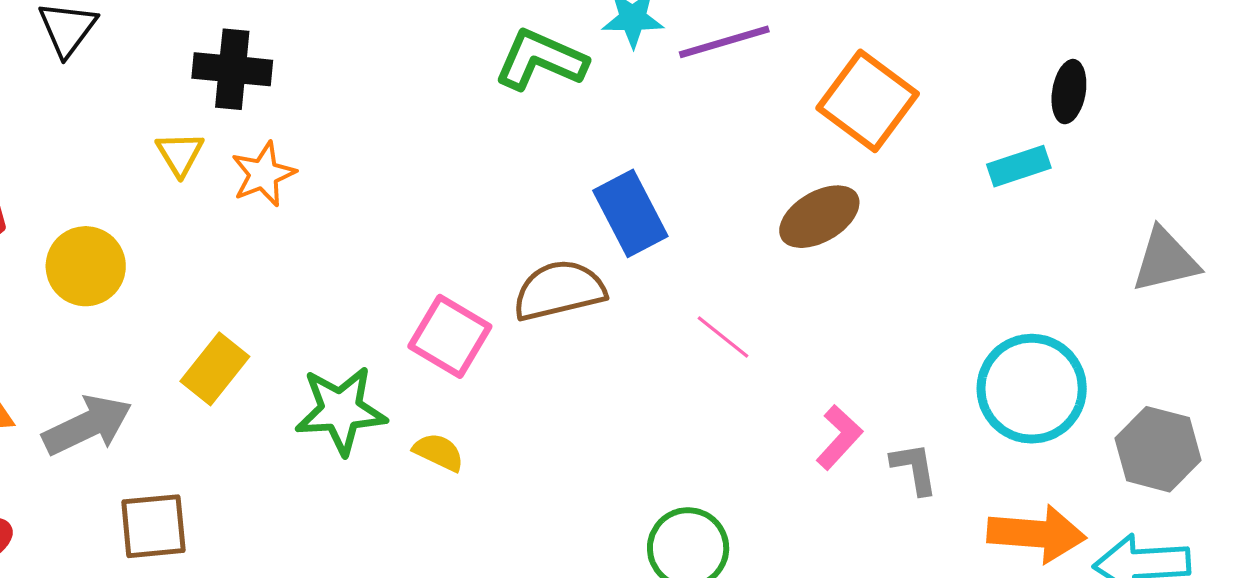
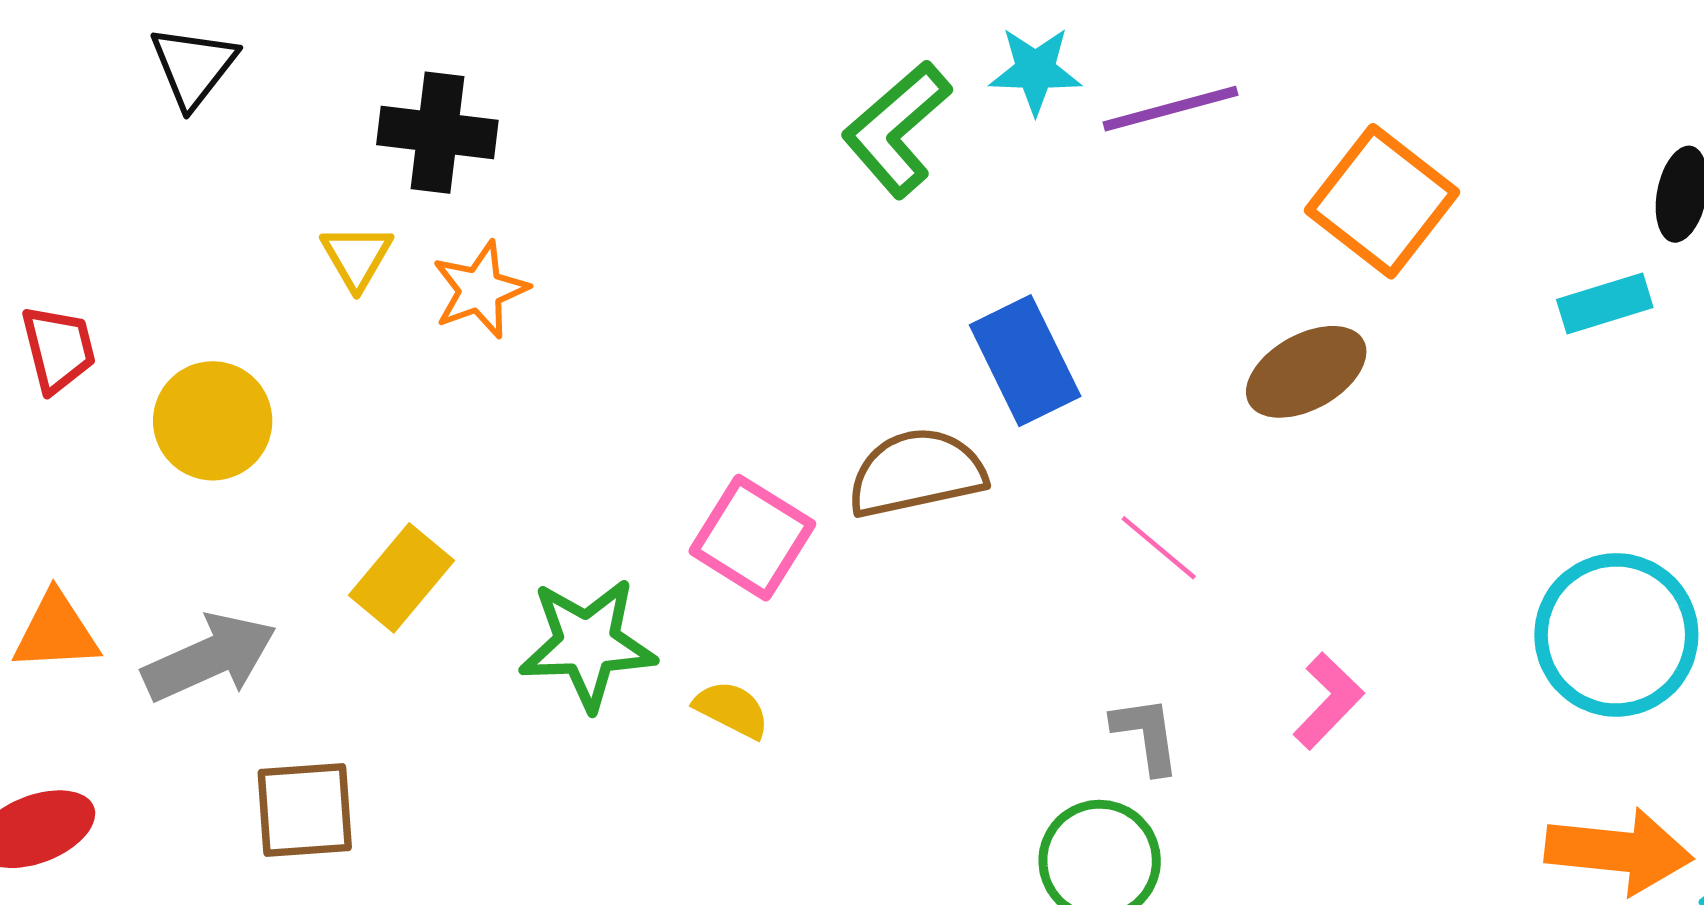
green L-shape: (541, 60) -> (897, 129), turned -66
gray L-shape: (914, 468) -> (1146, 735), moved

